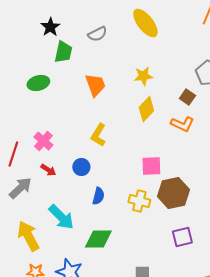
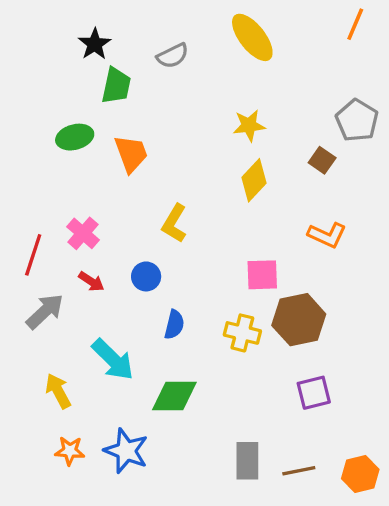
orange trapezoid: (95, 85) -> (131, 154), moved
orange L-shape: (182, 124) -> (327, 235), moved
yellow arrow: (28, 236) -> (58, 391), size x0.7

